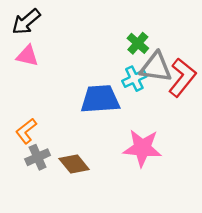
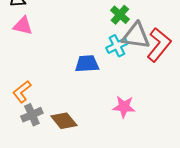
blue trapezoid: (100, 99) -> (87, 64), size x0.7
pink star: (142, 148) -> (124, 107), size x0.7

